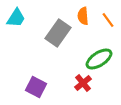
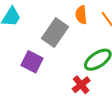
purple square: (36, 87) -> (32, 62), moved

